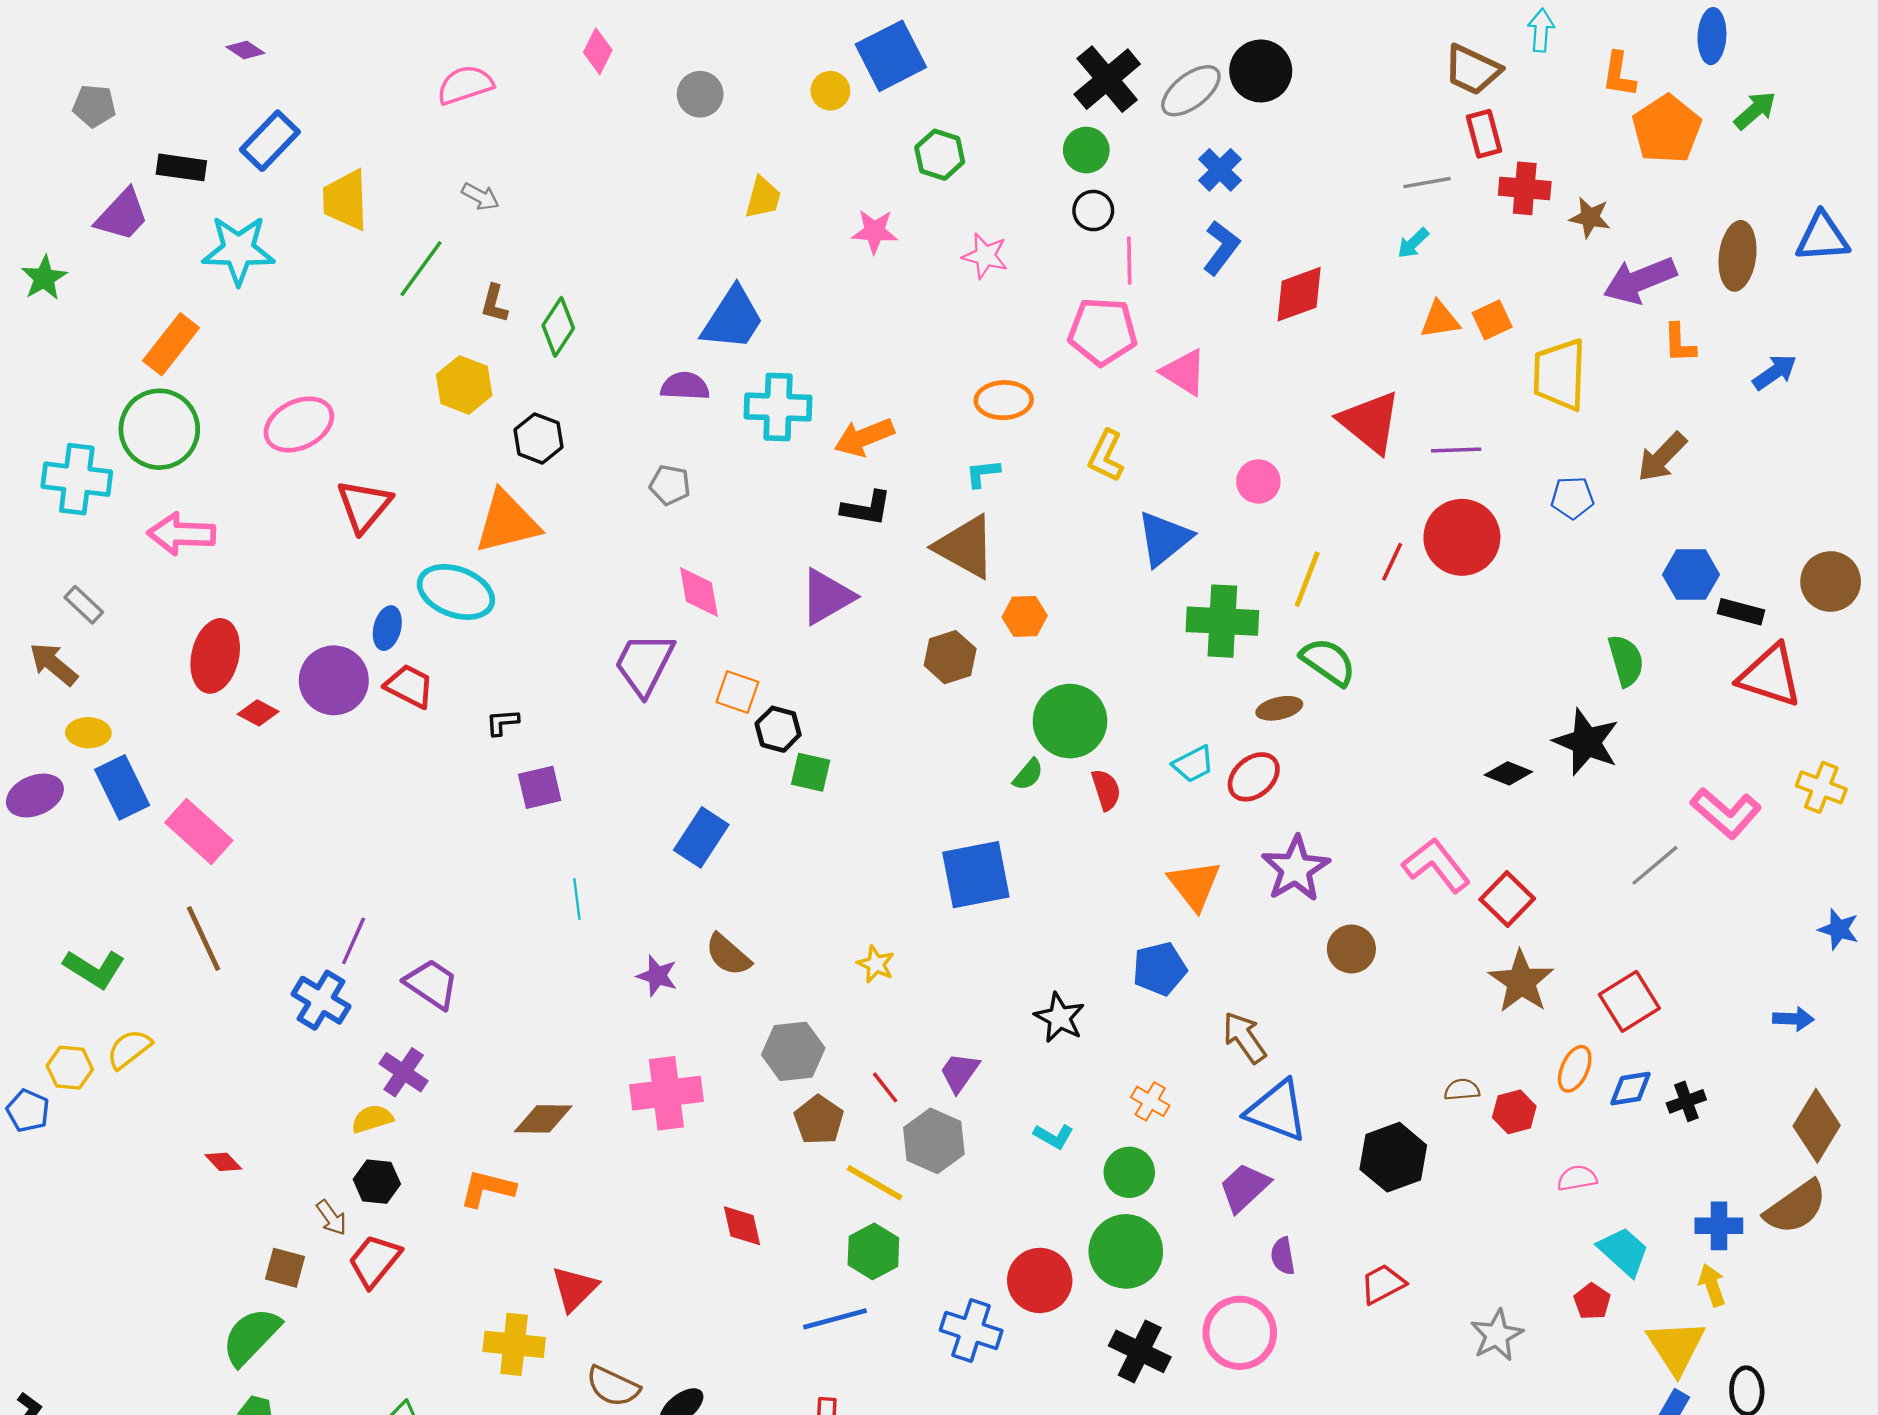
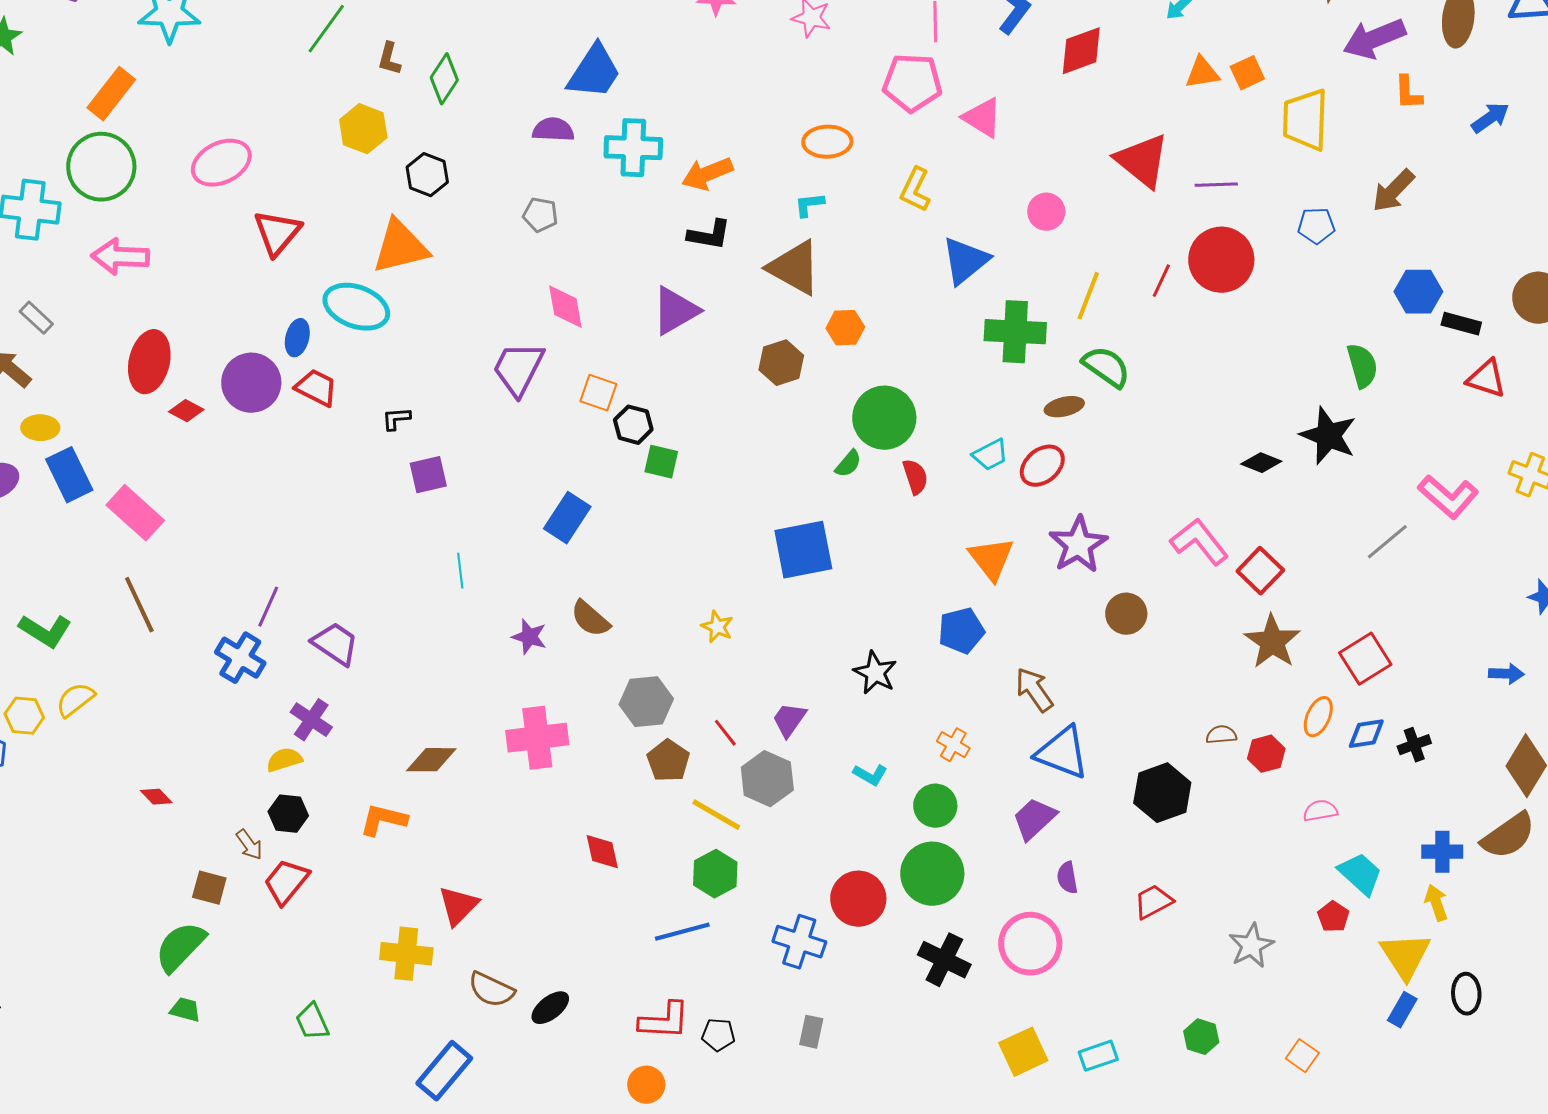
red triangle: (1770, 676) -> (1486, 379), size x0.7

